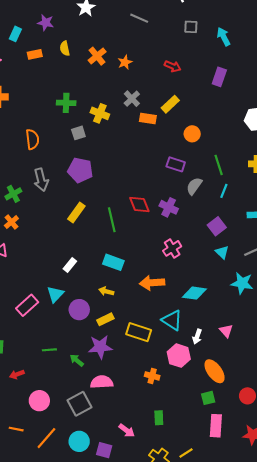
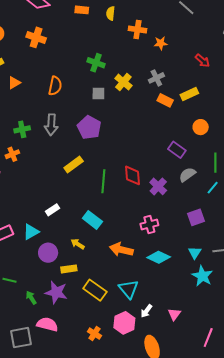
orange cross: (97, 56) -> (137, 30), turned 30
cyan triangle: (222, 252) -> (195, 253), moved
cyan diamond: (194, 293) -> (159, 257), moved

